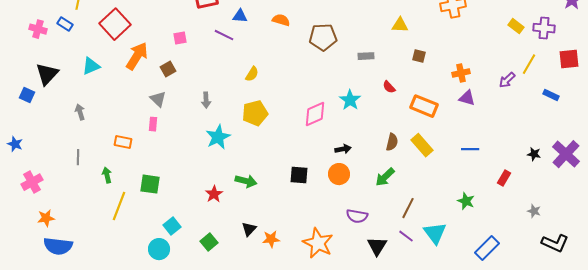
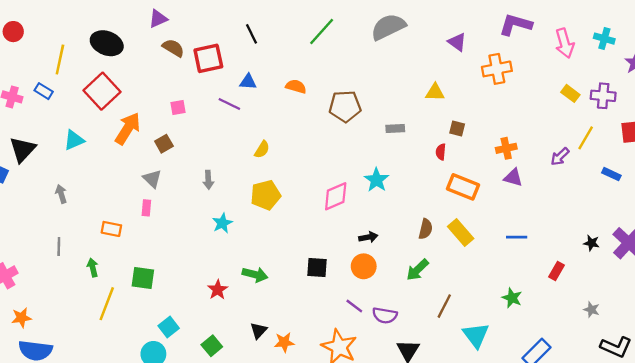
red semicircle: (389, 87) -> (441, 152), moved, turned 48
cyan star: (218, 137) -> (222, 223), size x0.7
purple line: (406, 236) -> (354, 306), moved

